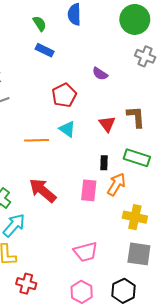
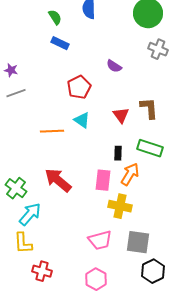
yellow cross: (135, 217) -> (120, 206), moved
gray square: (139, 254) -> (138, 242), moved
black hexagon: (124, 291) -> (153, 271), moved

